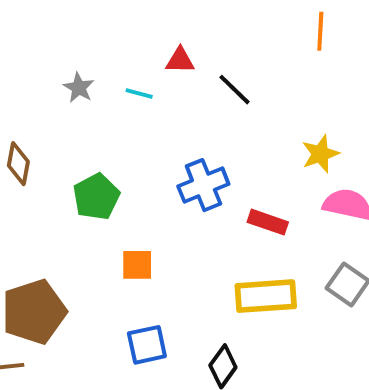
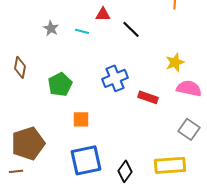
yellow rectangle: (266, 296) -> (170, 165), moved
blue square: (147, 345) -> (86, 160), size x1.5

